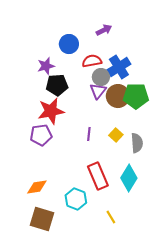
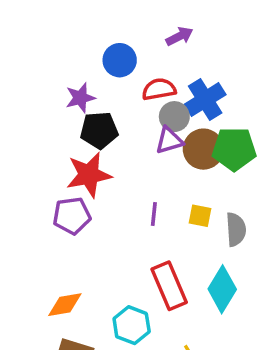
purple triangle: (98, 91) -> (169, 141), turned 36
yellow square: (116, 135) -> (200, 216), turned -32

